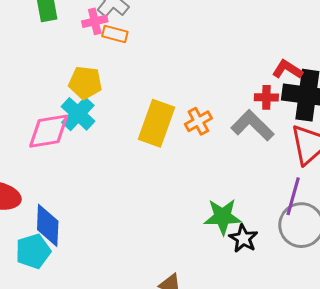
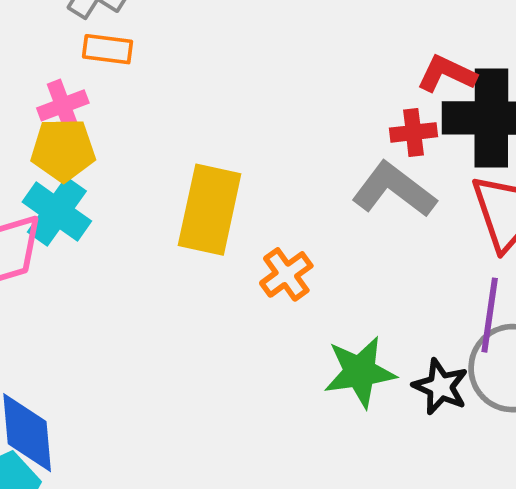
pink cross: (95, 21) -> (63, 105), moved
orange cross: (198, 121) -> (286, 274), moved
black star: (243, 238) -> (440, 387), moved

